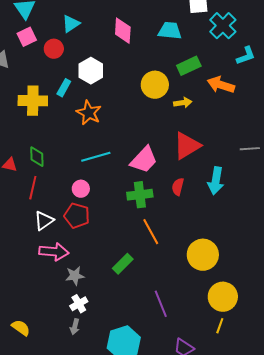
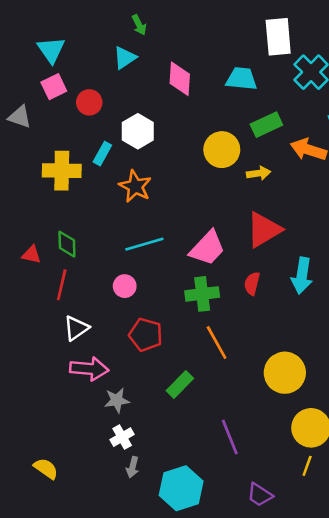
cyan triangle: (71, 24) -> (125, 58), moved
red pentagon: (77, 216) -> (146, 335), moved
gray arrow: (75, 327) -> (133, 467), moved

